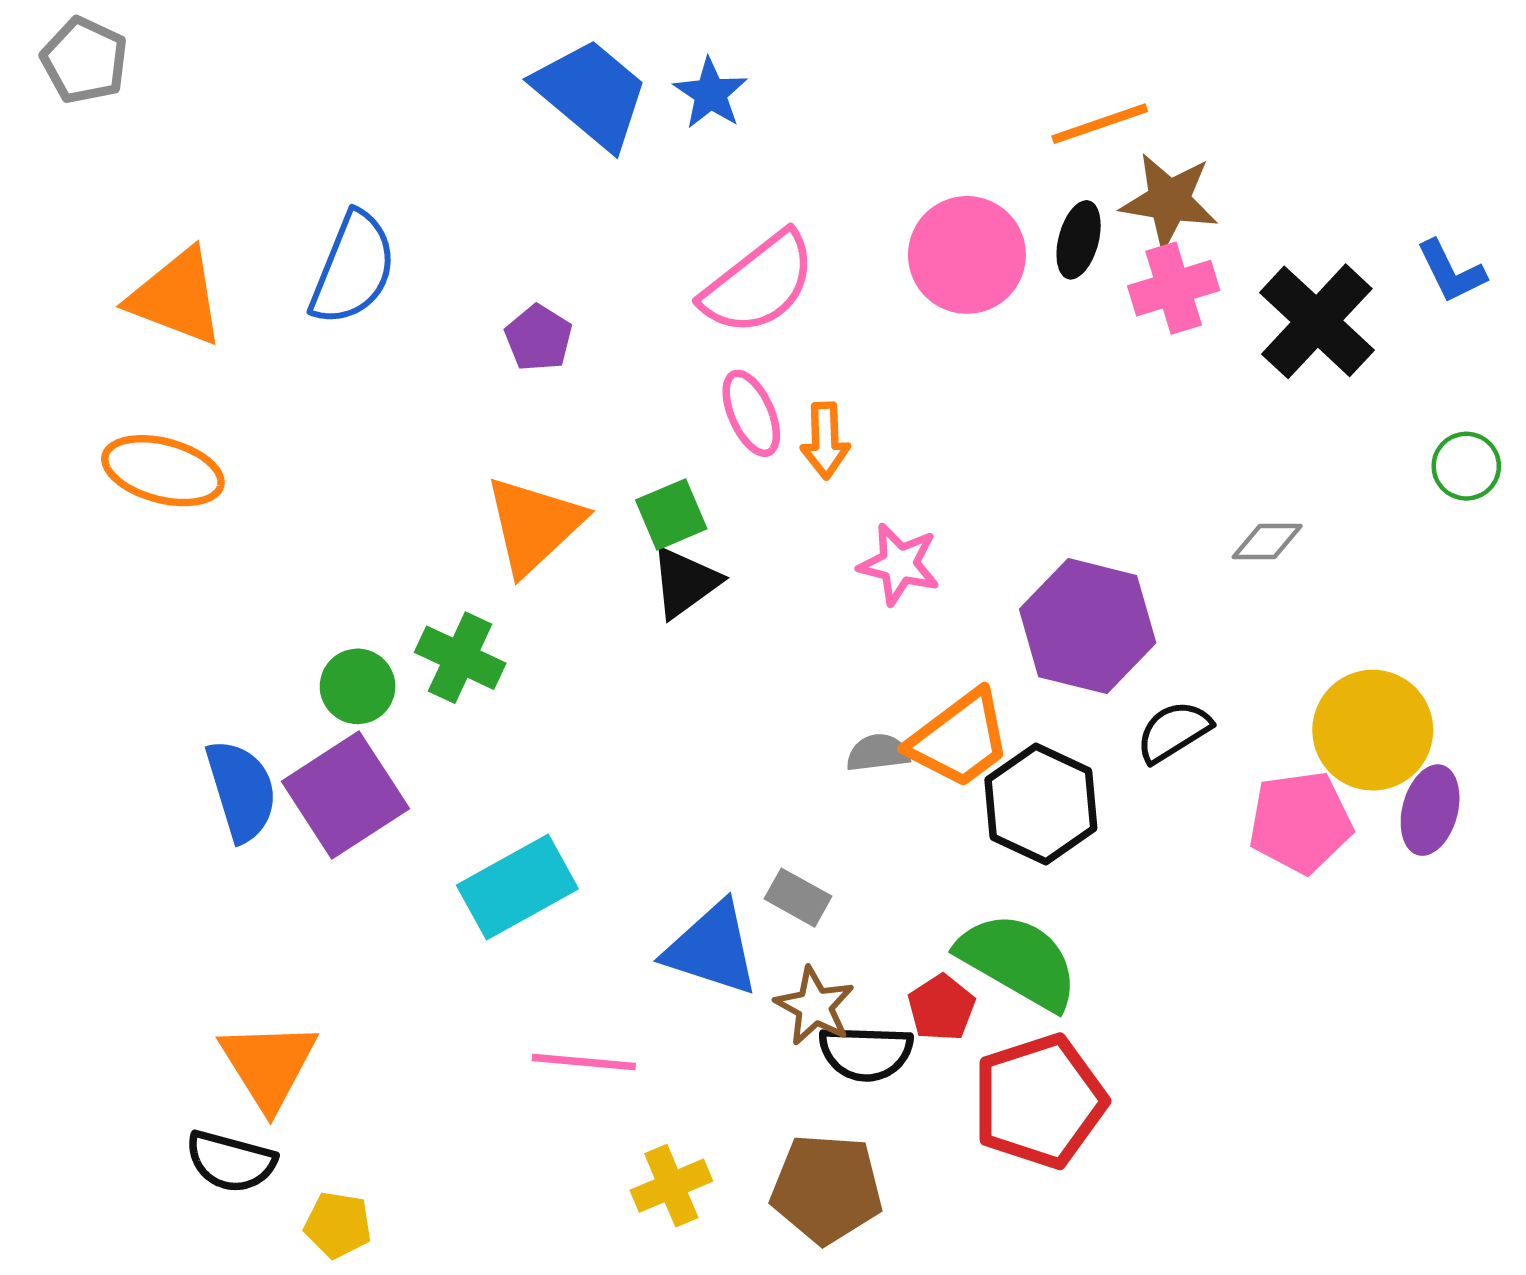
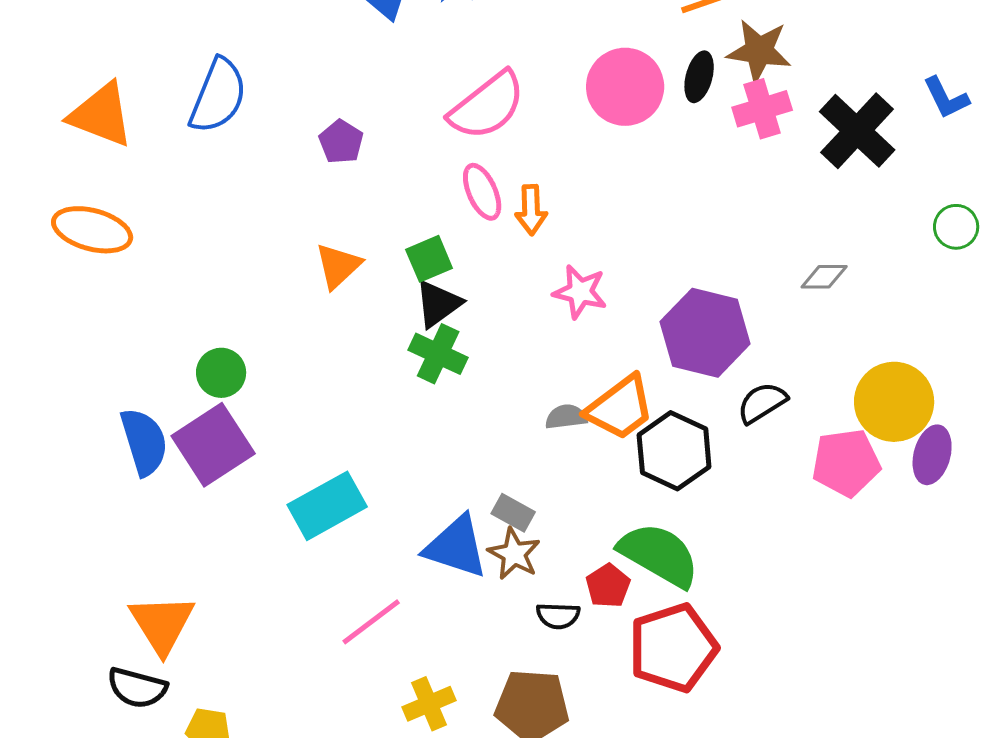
orange triangle: (534, 525) -> (338, 266), size x0.7
green cross: (460, 658) -> (438, 354), moved
brown star: (815, 1006) -> (514, 554), moved
black semicircle: (866, 1053) -> (558, 616), size x0.7
pink line: (584, 1062) -> (371, 622), turned -42

